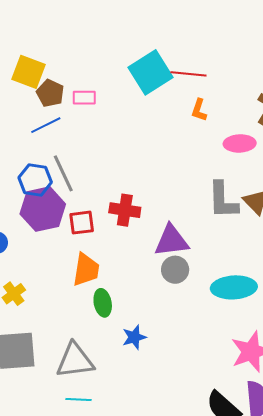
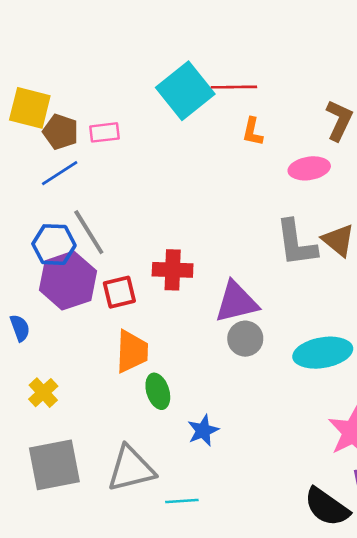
cyan line: (78, 400) -> (182, 501), moved

